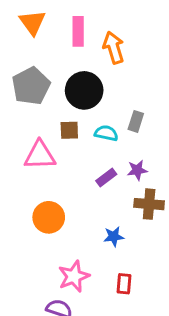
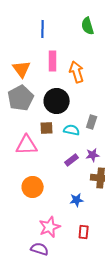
orange triangle: (32, 23) -> (22, 69), moved

